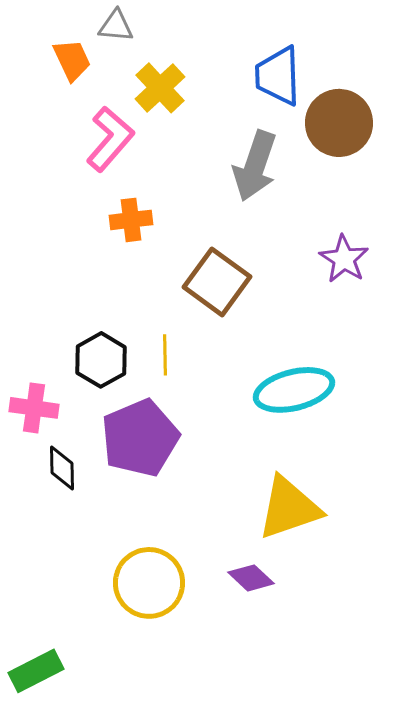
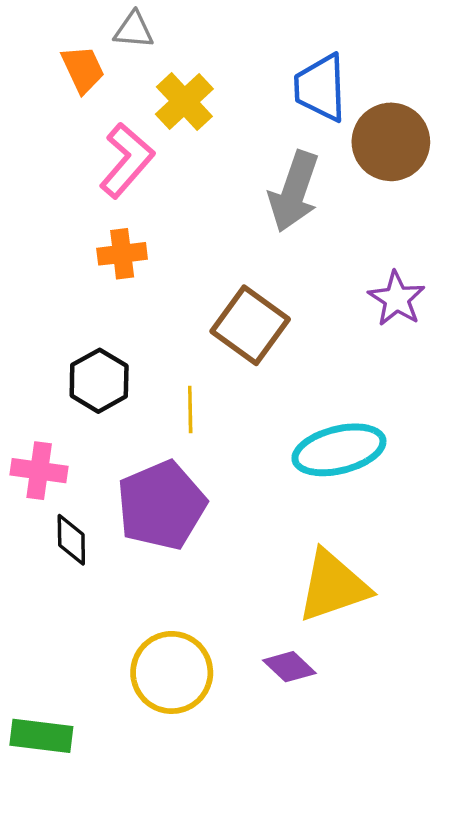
orange cross: (131, 220) -> (122, 254), moved
black hexagon: (101, 360) -> (99, 381), moved
green rectangle: (36, 671) -> (41, 736), moved, turned 34

